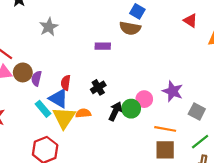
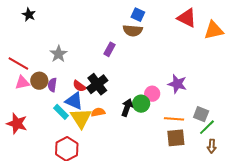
red triangle: (190, 21) -> (187, 18), size x1.5
gray star: (49, 27) -> (59, 54), moved
purple rectangle: (103, 46) -> (110, 49), turned -56
red semicircle: (66, 83) -> (79, 86), turned -56
black cross: (98, 87) -> (97, 84), moved, size x1.5
gray square: (197, 111) -> (201, 114), moved

